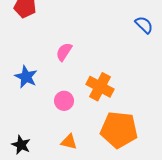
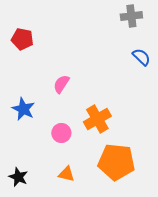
orange cross: (100, 87) -> (97, 119), turned 32

